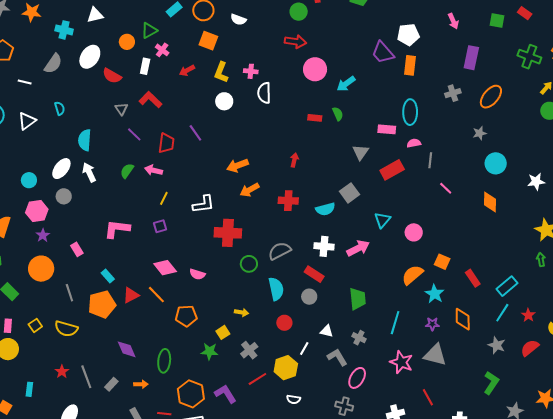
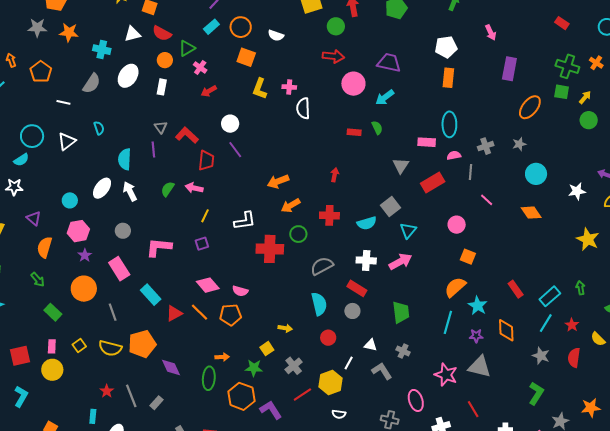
green square: (497, 21) -> (562, 92), moved
purple trapezoid: (383, 53) -> (389, 63), moved, turned 145
white rectangle: (145, 66) -> (162, 87), moved
red arrow: (187, 70) -> (209, 91), moved
red semicircle: (112, 76) -> (162, 33), moved
gray cross: (453, 93) -> (486, 146), moved
red L-shape: (150, 100) -> (187, 135), moved
white circle: (224, 101) -> (230, 124), moved
purple line: (134, 134) -> (153, 149), moved, turned 42
gray circle: (64, 196) -> (123, 231), moved
orange diamond: (490, 202) -> (531, 213), turned -35
cyan triangle: (382, 220) -> (408, 230), moved
pink circle: (414, 232) -> (457, 225), moved
pink rectangle: (77, 249) -> (119, 269), size x1.6
green arrow: (541, 259) -> (580, 288), moved
orange square: (442, 262) -> (468, 257), moved
green circle: (249, 264) -> (298, 234), moved
cyan rectangle: (108, 276) -> (151, 295), size x1.5
orange pentagon: (102, 304) -> (142, 344), moved
orange pentagon: (186, 316) -> (231, 315), moved
cyan line: (395, 323) -> (448, 322), moved
red semicircle: (530, 348) -> (574, 358), turned -42
pink ellipse: (357, 378) -> (416, 400), moved, turned -45
orange arrow: (141, 384) -> (222, 357), moved
cyan rectangle: (29, 389) -> (93, 416), moved
orange hexagon: (191, 394) -> (241, 396), moved

